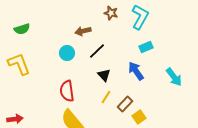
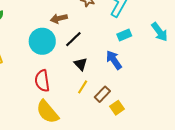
cyan circle: (67, 53) -> (42, 41), size x1.6
cyan arrow: (174, 77) -> (160, 32), moved

